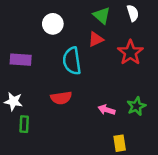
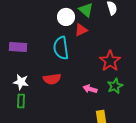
white circle: (53, 24) -> (66, 17), moved
red star: (130, 53) -> (110, 61), moved
white star: (13, 101) -> (21, 82), moved

